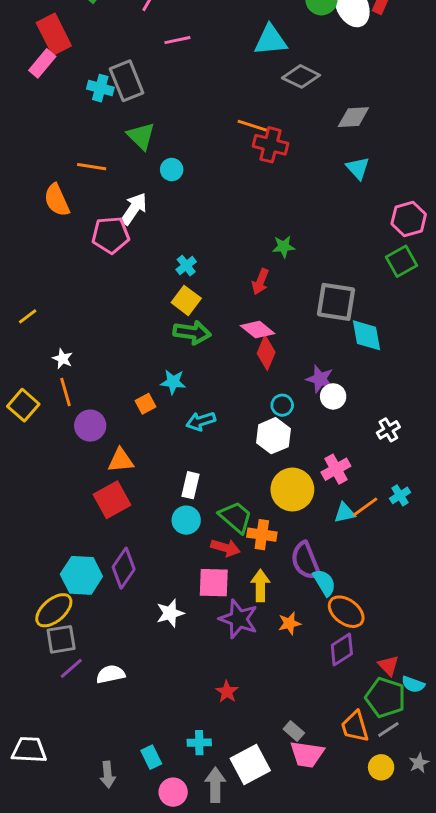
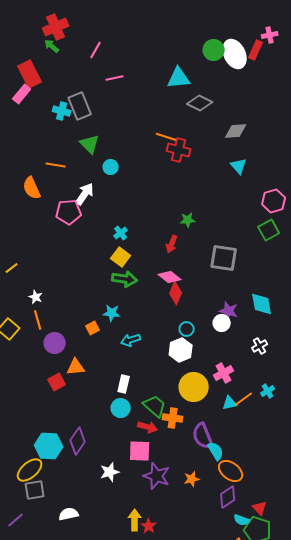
cyan diamond: (367, 335) -> (262, 304), moved
purple star: (320, 379) -> (229, 311), moved
red square: (112, 500) -> (57, 382), moved, size x0.7
yellow arrow: (260, 586) -> (135, 520), moved
purple line: (71, 668) -> (16, 520), moved
cyan semicircle: (413, 684) -> (242, 520), moved

